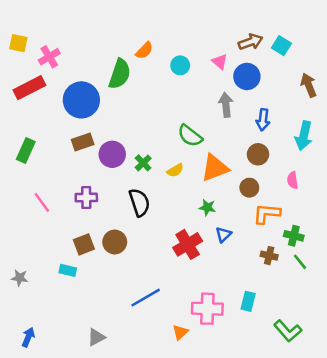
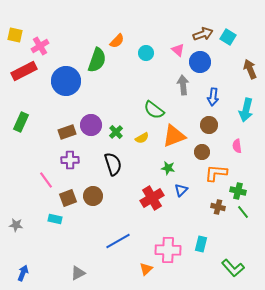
brown rectangle: (83, 142) -> (67, 132), moved
pink line: (42, 202) -> (46, 180), moved

